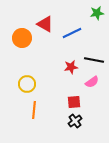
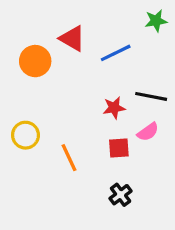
yellow circle: (27, 84) -> (25, 135), moved
red square: (74, 102) -> (119, 148), moved
orange line: (34, 110) -> (69, 158), moved, turned -30

